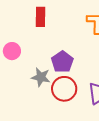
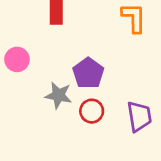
red circle: (64, 89) -> (92, 111), size x0.7

